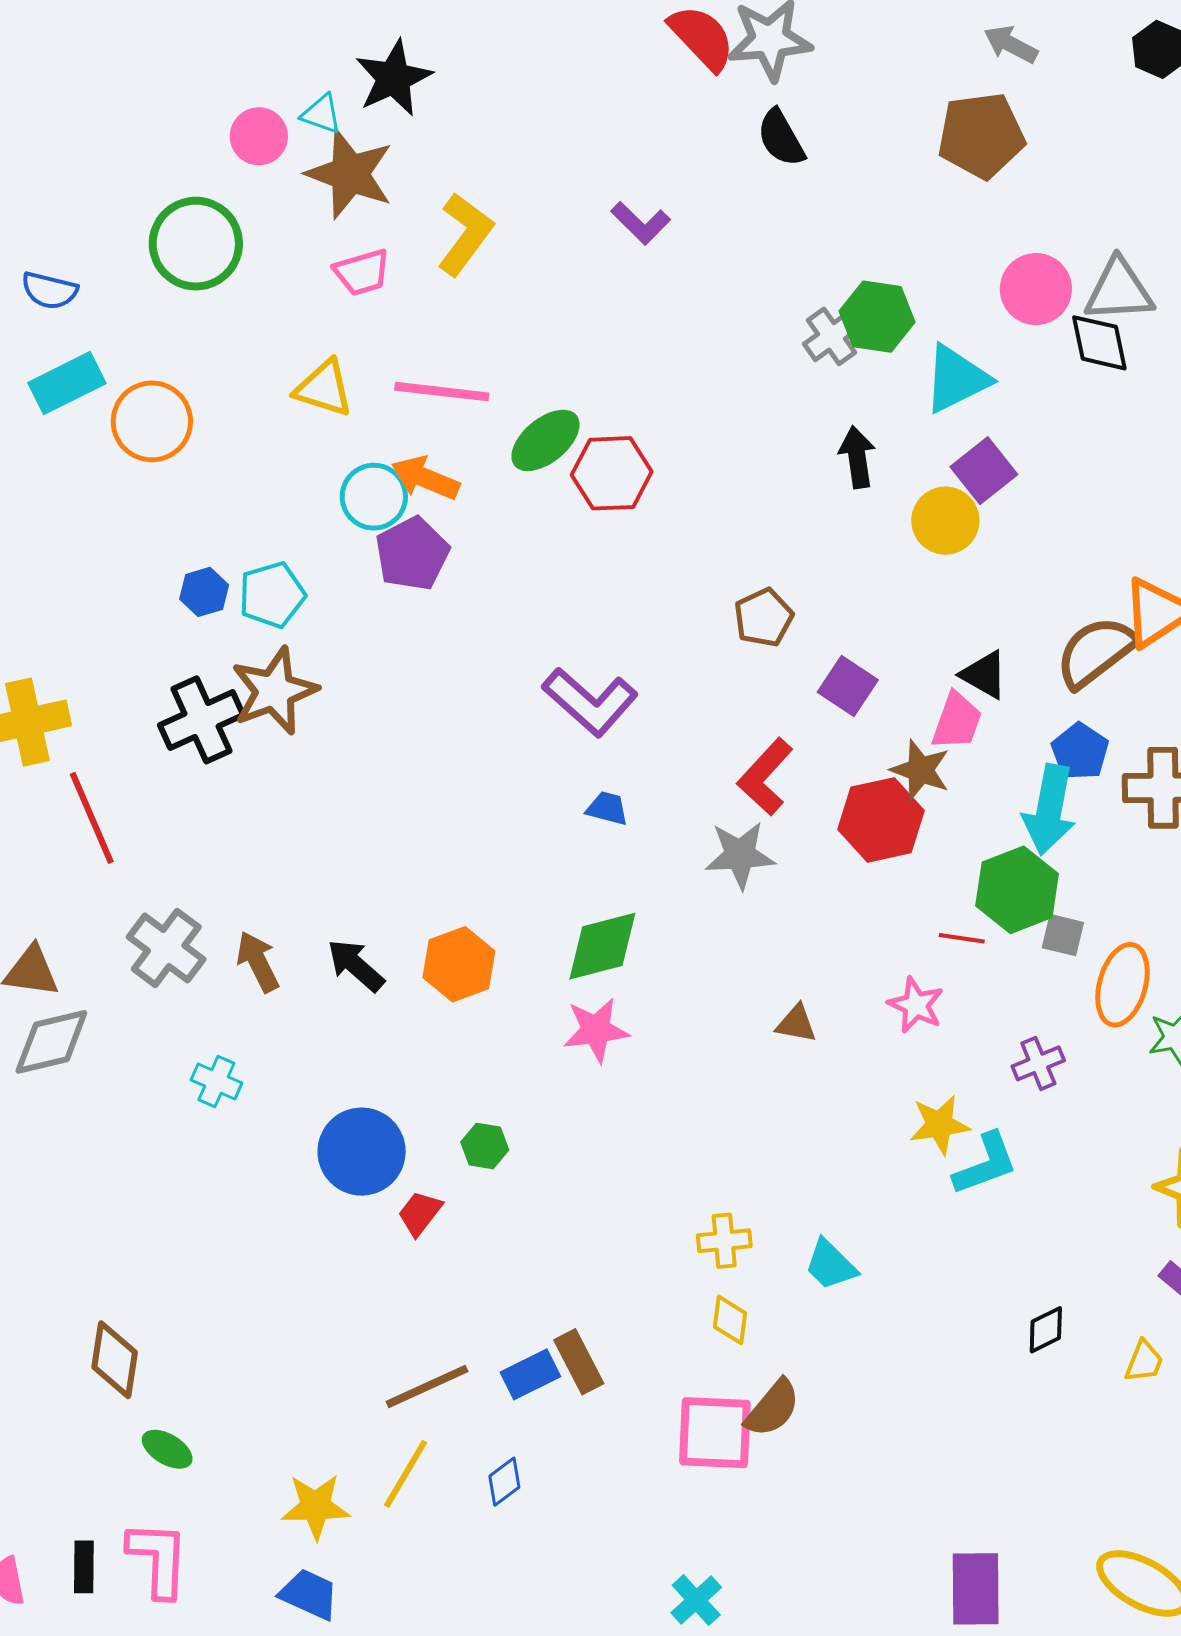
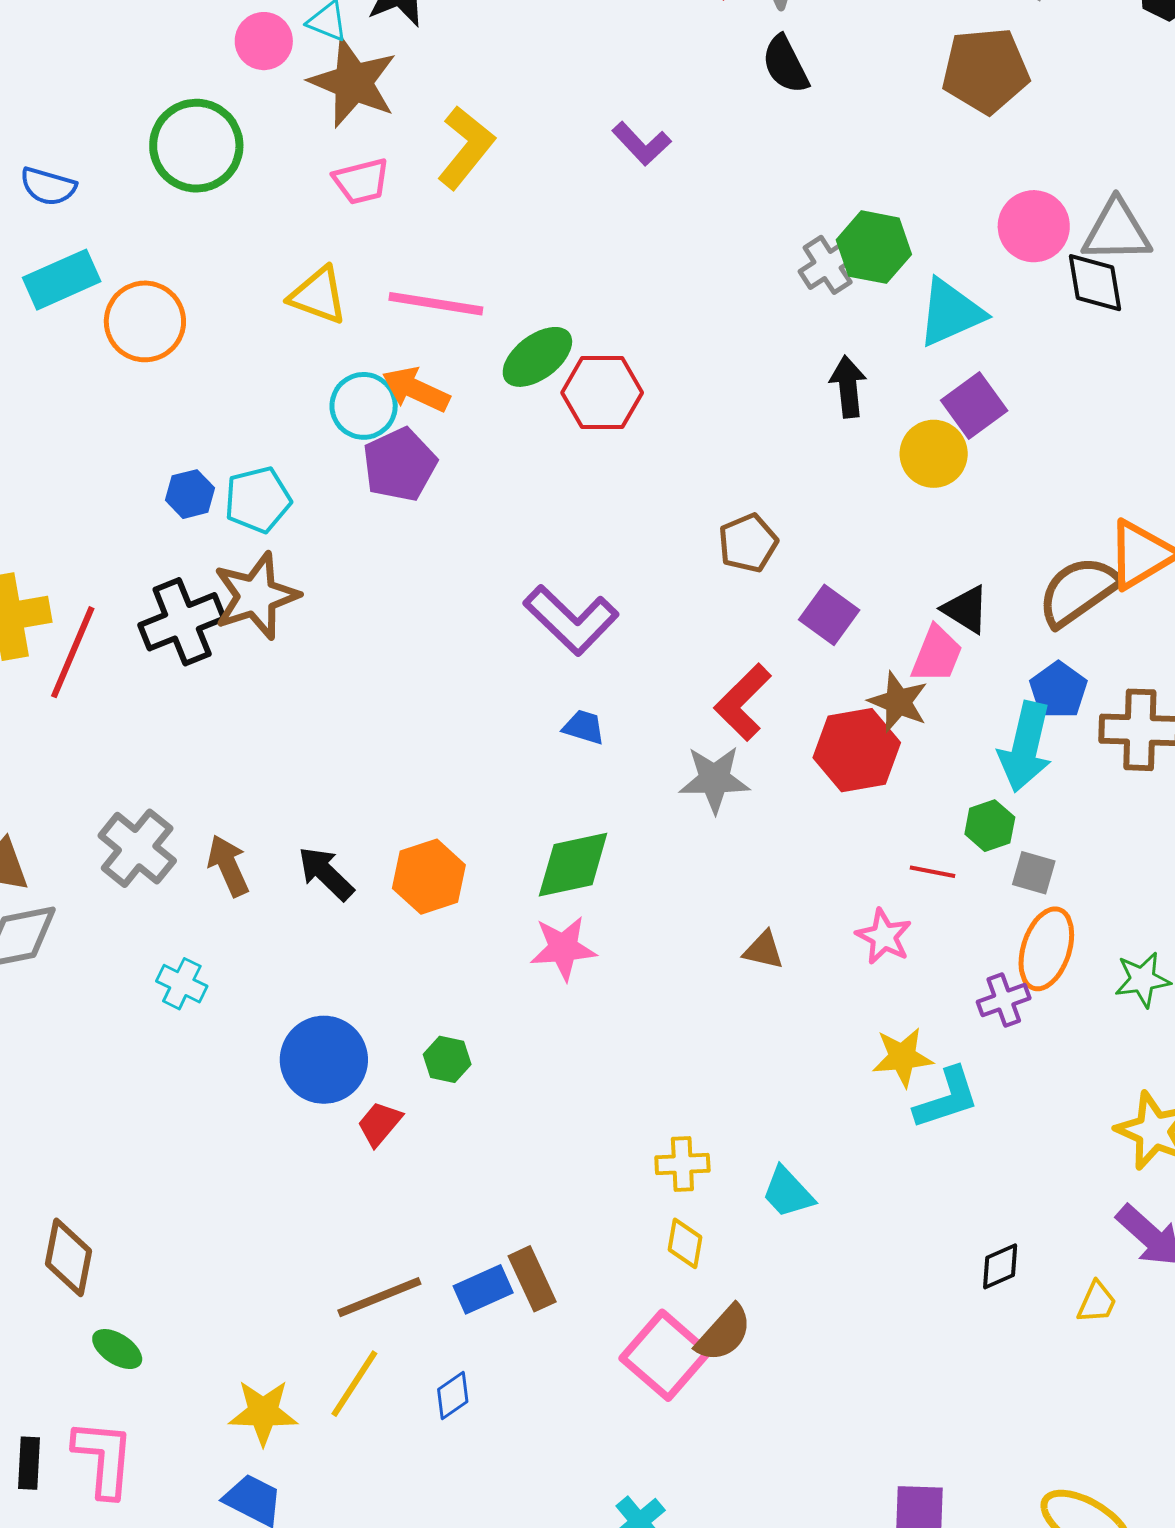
red line: (92, 818) -> (73, 652), moved, turned 44
green hexagon: (1017, 890) -> (990, 826), size x0.6
orange ellipse: (1122, 985) -> (1046, 949), moved
pink square: (715, 1433) -> (665, 1355), turned 36

